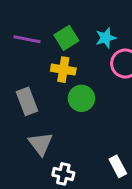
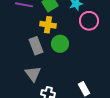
gray rectangle: (27, 101) -> (36, 46), moved

